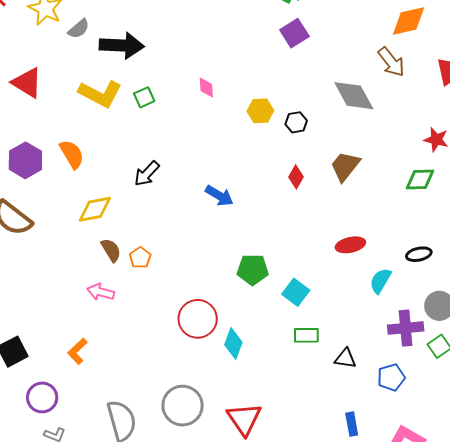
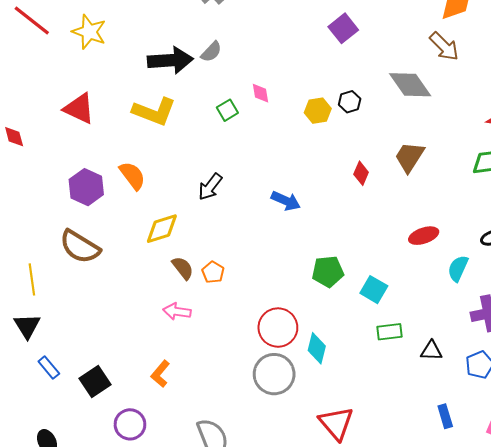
gray semicircle: (79, 29) -> (211, 52), moved
green square: (144, 97) -> (227, 110), moved
black hexagon: (296, 122) -> (350, 102), moved
gray circle: (183, 406) -> (274, 374), moved

